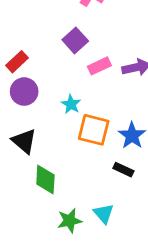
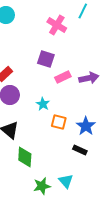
purple square: (75, 40) -> (46, 59), turned -30
orange square: (94, 130) -> (59, 122), size x0.7

